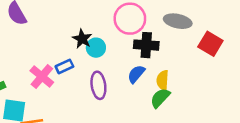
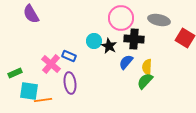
black star: (82, 39) -> (109, 46), moved
blue rectangle: (64, 66) -> (69, 56), turned 48
purple ellipse: (98, 85) -> (70, 83), moved

